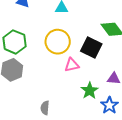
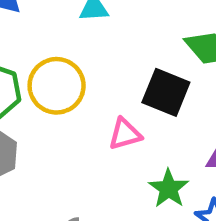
yellow circle: (58, 42) -> (57, 86), moved

